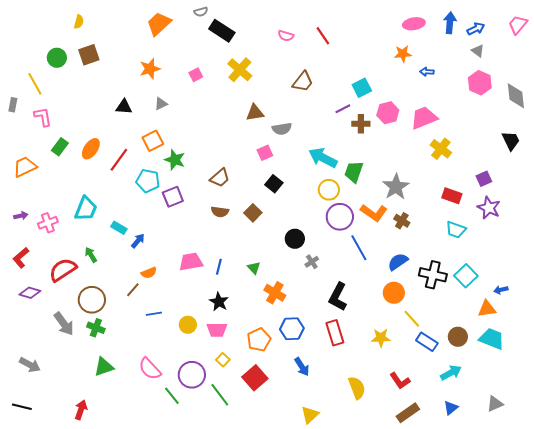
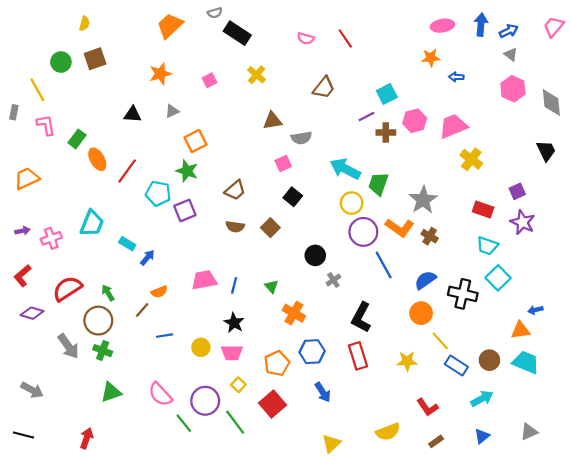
yellow cross: (240, 70) -> (256, 75), size x0.7
orange square: (153, 141) -> (196, 141), moved
green rectangle: (60, 147) -> (77, 139), moved
orange ellipse: (91, 149) -> (97, 159), turned -65
green arrow: (91, 255) -> (108, 293), moved
cyan square: (466, 276) -> (498, 278), moved
yellow semicircle: (357, 388) -> (388, 432), moved, turned 90
brown rectangle: (408, 413) -> (436, 441), size x0.6

